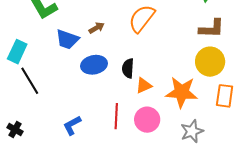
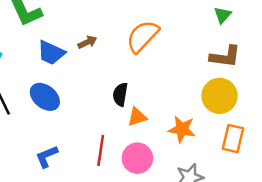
blue ellipse: (94, 65) -> (45, 97), moved, turned 45
orange star: (182, 92) -> (182, 129), size x0.7

